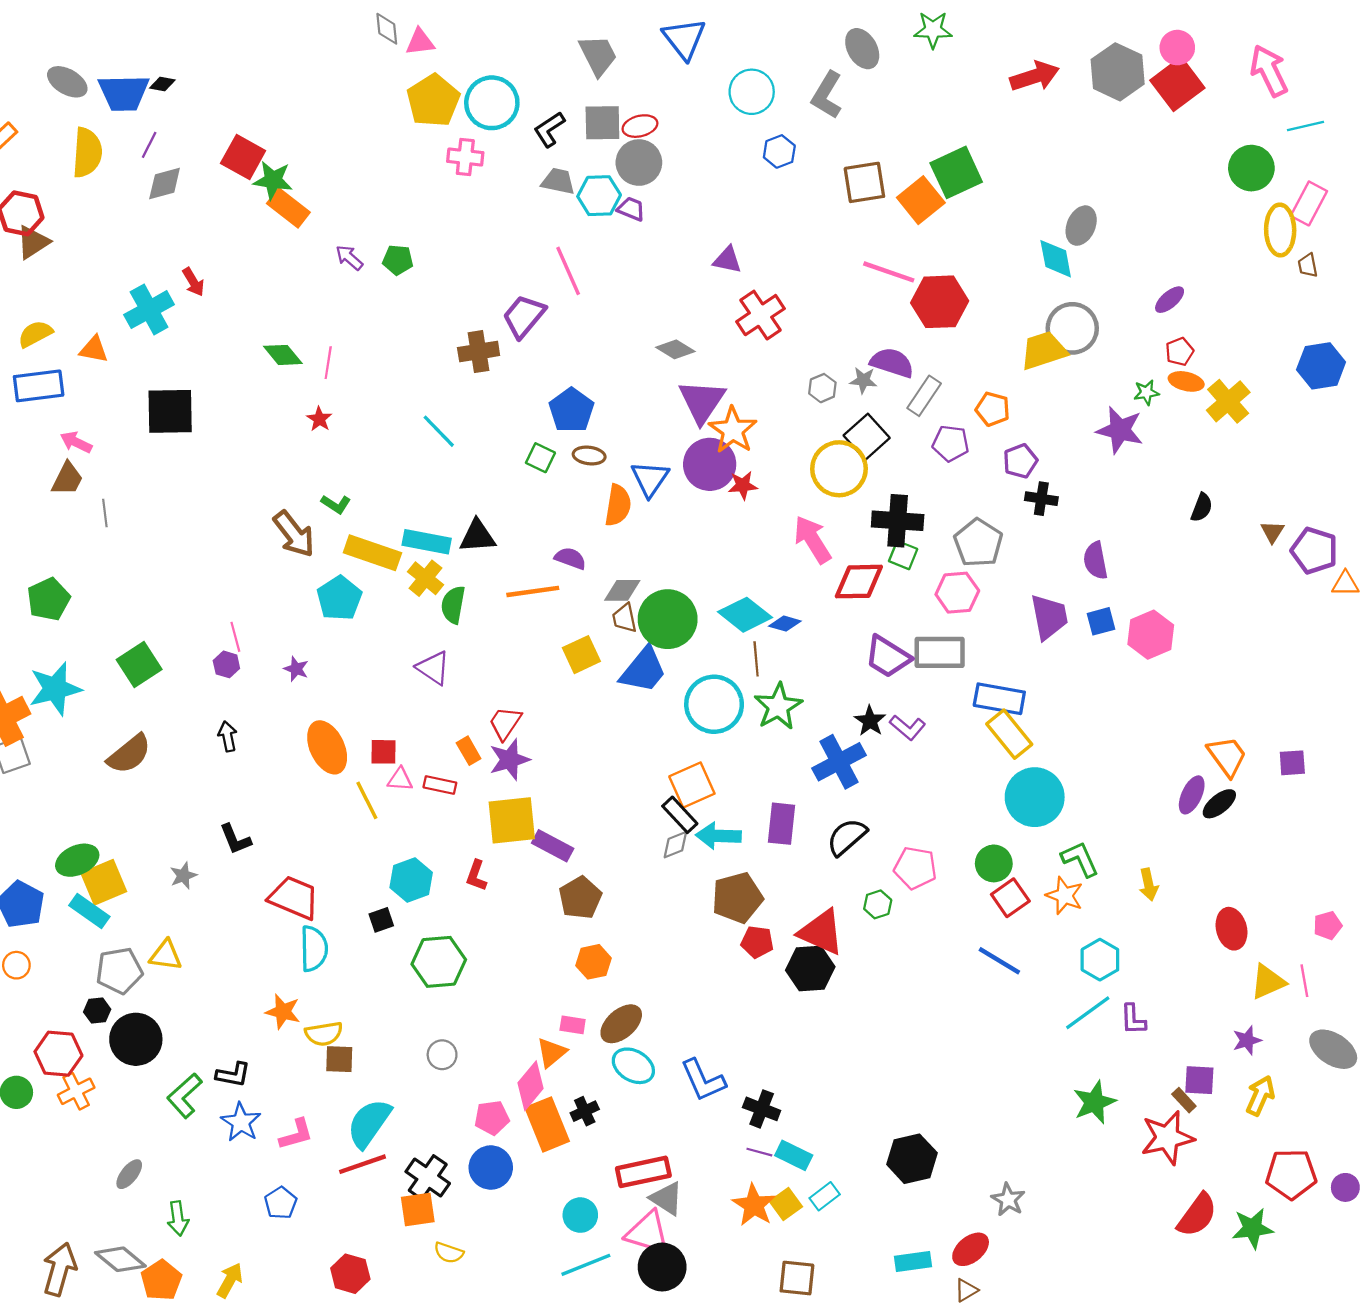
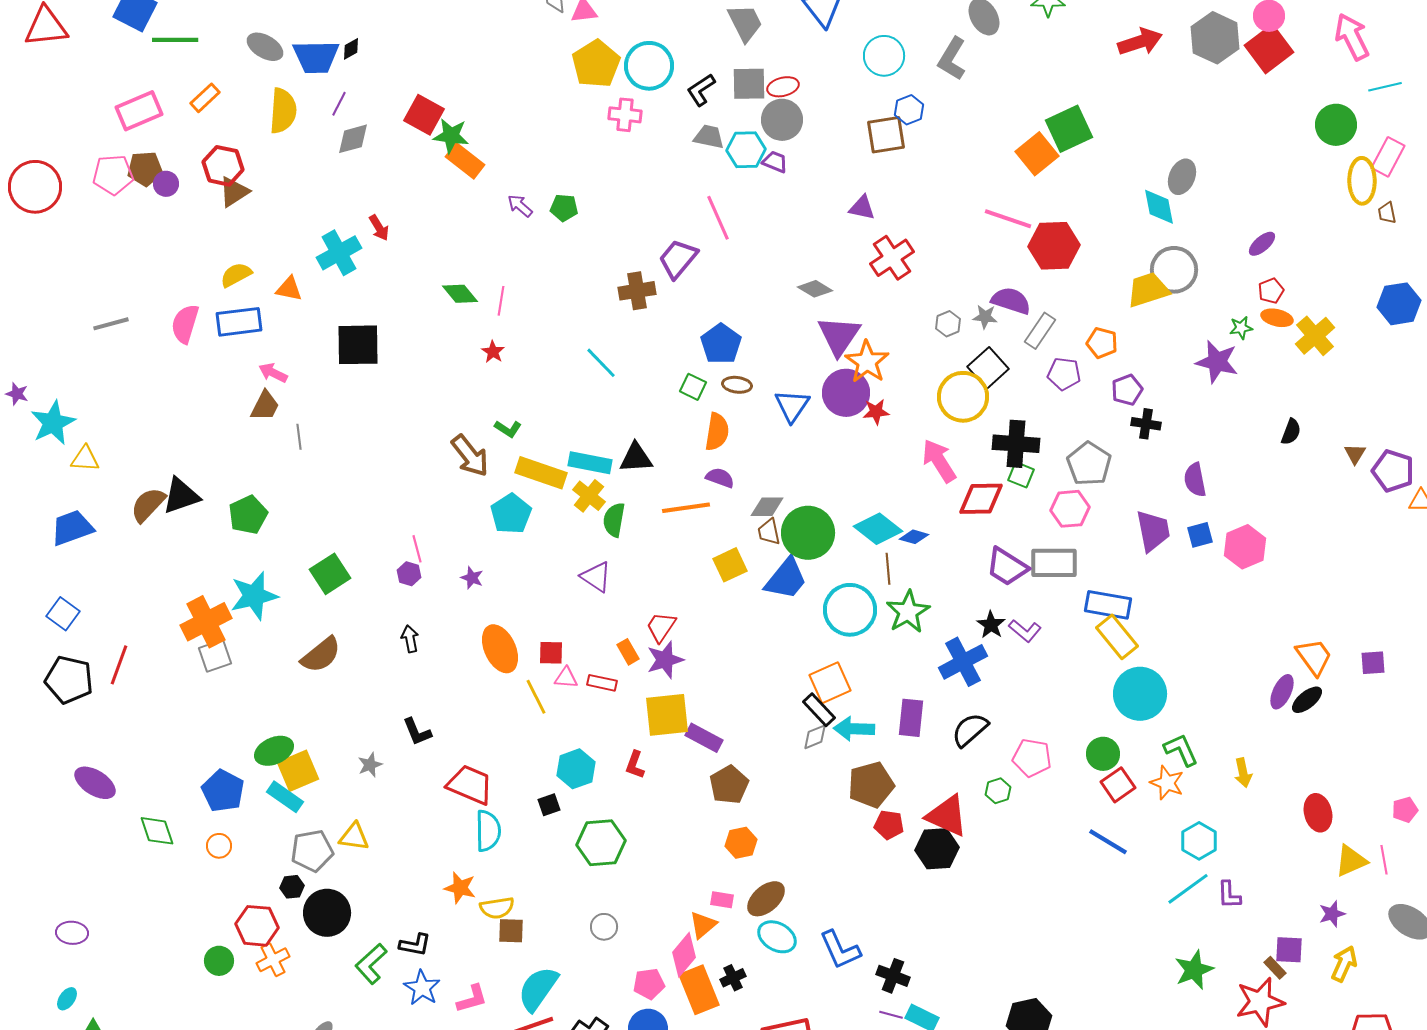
black diamond: (162, 84) -> (351, 49), turned -40
brown square: (864, 182) -> (886, 135), moved
orange semicircle: (618, 505) -> (717, 432), moved

